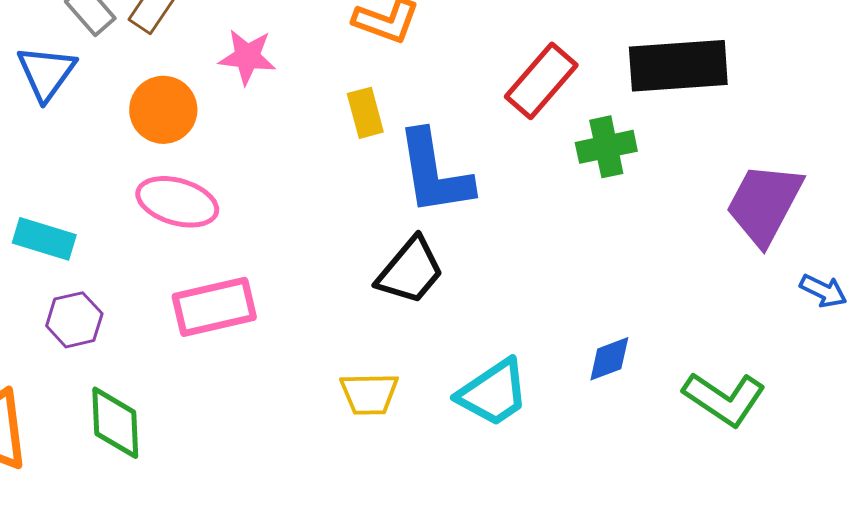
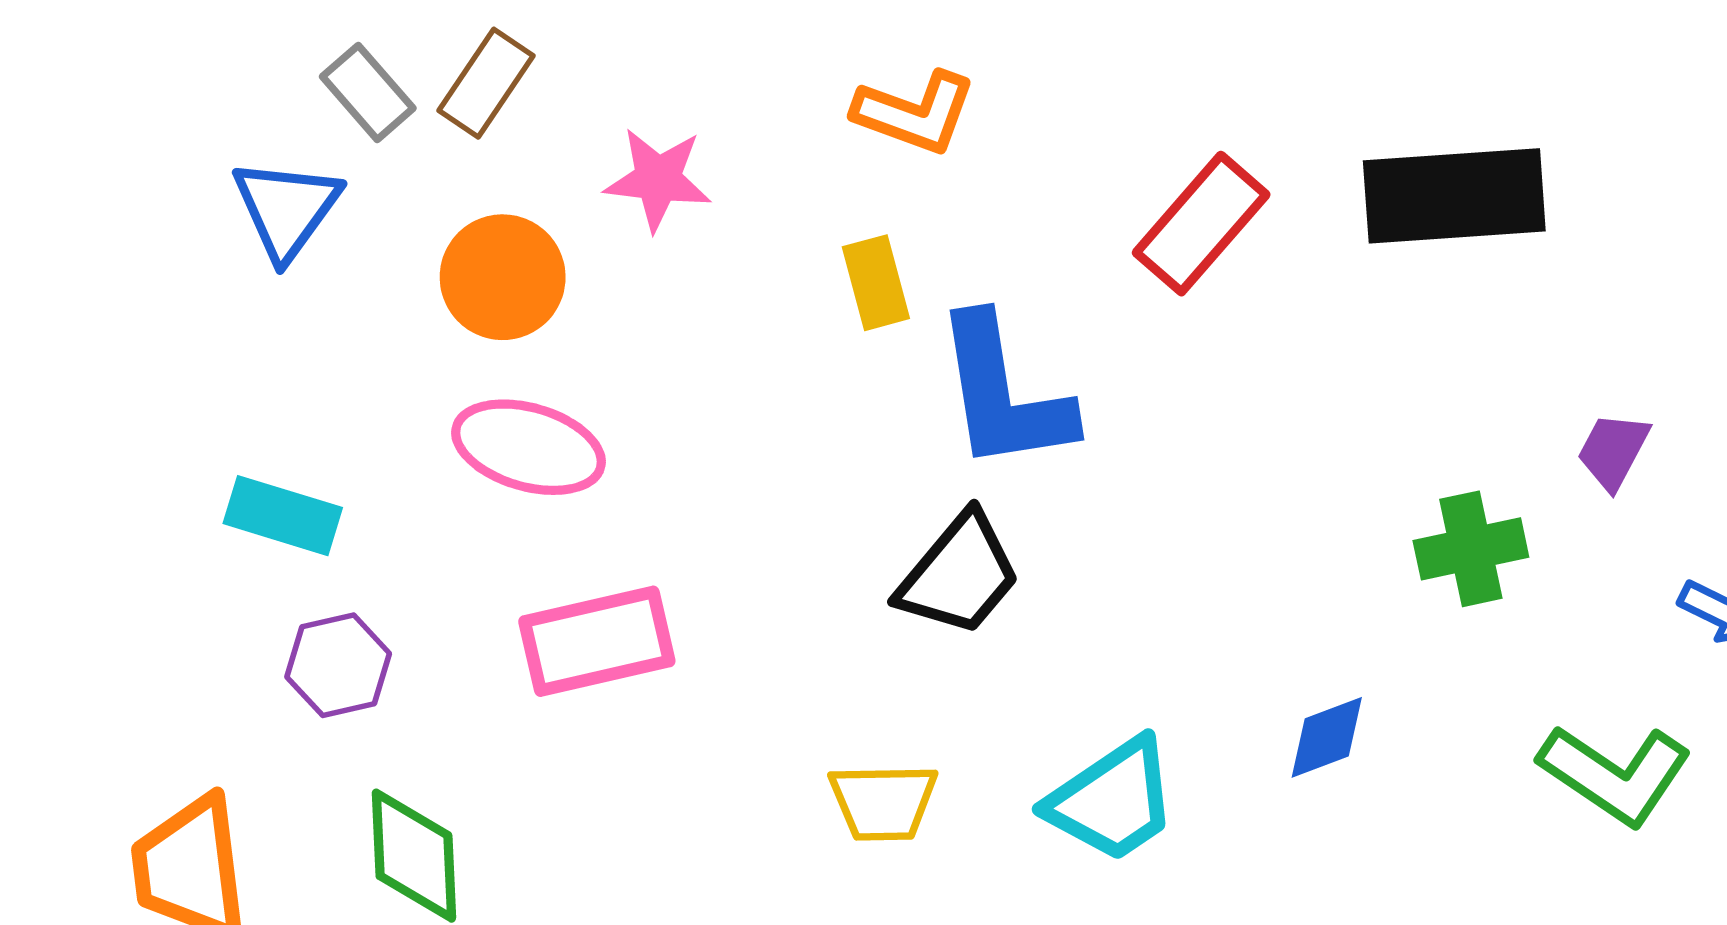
green cross: (606, 147) -> (1471, 549), moved
purple trapezoid: (764, 204) -> (1613, 451), size x0.5
green L-shape: (724, 399) -> (1615, 774), moved

